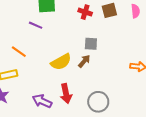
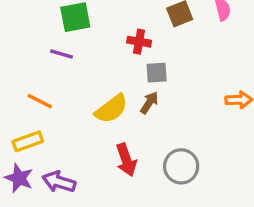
red cross: (85, 12) -> (139, 42), moved
purple arrow: (42, 101) -> (59, 182), moved

